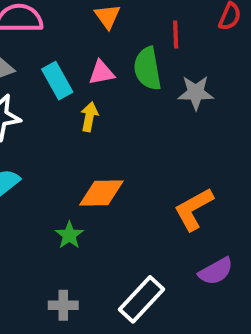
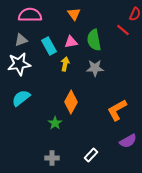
red line: (176, 34) -> (123, 30), moved, turned -48
gray star: (196, 93) -> (95, 68), moved
orange diamond: (101, 193) -> (71, 102), turned -60
white rectangle: (142, 299) -> (91, 155), size x0.6

